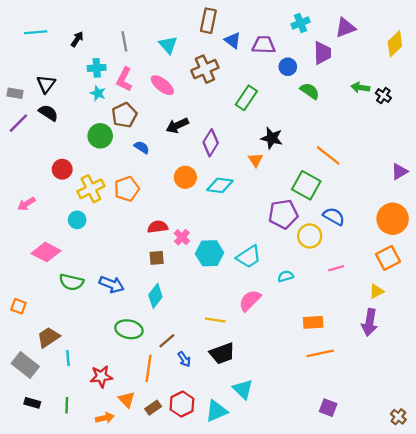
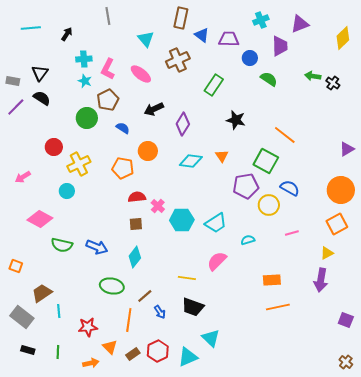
gray line: (124, 41) -> (108, 16), moved
orange triangle: (256, 160) -> (222, 156), moved
orange circle: (185, 177) -> (148, 151), moved
orange pentagon: (127, 189) -> (123, 168), moved, turned 30
black trapezoid: (222, 353) -> (193, 307), turned 40
purple square: (328, 408) -> (346, 320), moved

